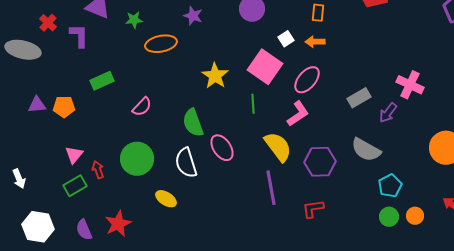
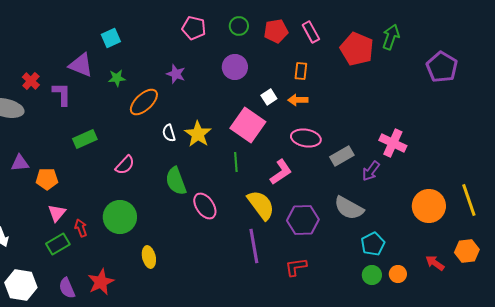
orange ellipse: (161, 44) -> (144, 102), turned -32
pink ellipse: (307, 80) -> (306, 138), moved, turned 60
orange pentagon: (64, 107) -> (47, 179), moved
white semicircle: (186, 163) -> (169, 133), moved, size x0.6
yellow ellipse: (166, 199) -> (149, 257), turned 45

